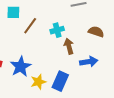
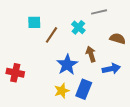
cyan cross: (57, 30) -> (78, 27), moved, turned -32
blue star: (21, 67) -> (67, 65), moved

